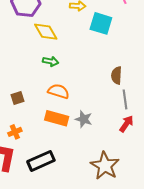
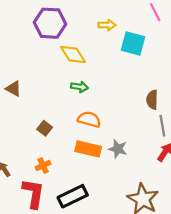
brown square: (18, 98) -> (45, 128), turned -32

